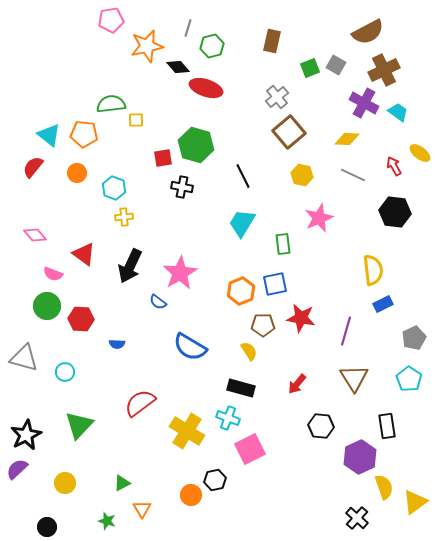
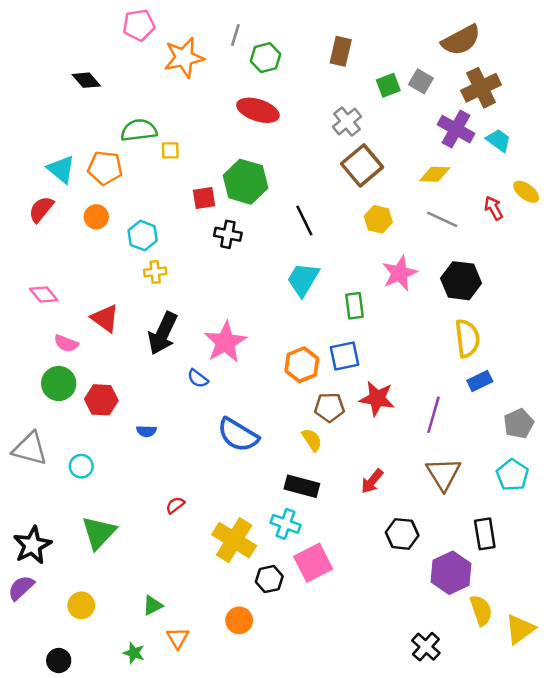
black diamond: (178, 67) -> (86, 80), moved
black hexagon: (395, 212) -> (461, 281), moved
red semicircle: (140, 403) -> (175, 505), size x0.5
black hexagon: (215, 480) -> (269, 579), moved
black cross: (357, 518) -> (426, 647), moved

